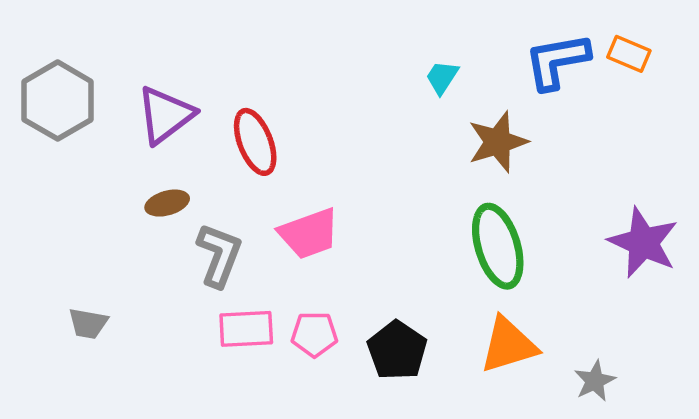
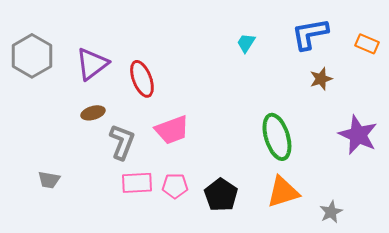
orange rectangle: (629, 54) -> (367, 44), moved
brown star: (498, 142) -> (321, 79), moved, size x0.7

